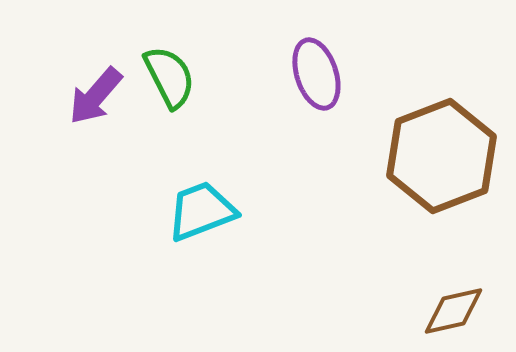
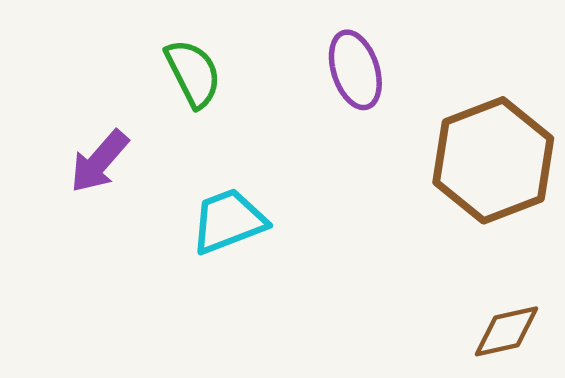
purple arrow: (95, 96) -> (99, 161), moved

